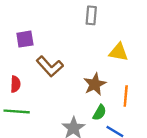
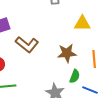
brown star: (95, 84) -> (67, 53), turned 30

